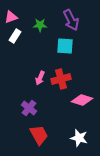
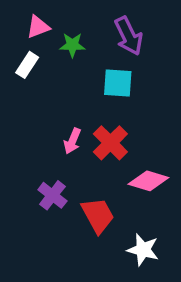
pink triangle: (11, 17) -> (38, 27), moved
red cross: (61, 79) -> (110, 143), turned -30
red trapezoid: (39, 135) -> (98, 215), moved

